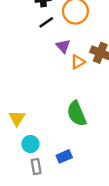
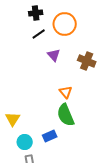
orange triangle: (78, 62) -> (66, 92), moved, turned -40
blue rectangle: (64, 156) -> (50, 136), moved

